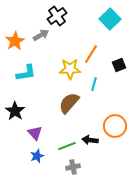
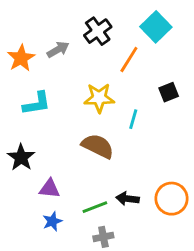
black cross: (57, 16) -> (98, 31), moved
orange line: (91, 54) -> (129, 60), moved
brown semicircle: (69, 103) -> (98, 146), turned 75
orange circle: (115, 126) -> (172, 199), moved
purple triangle: (35, 133) -> (49, 189), turned -42

